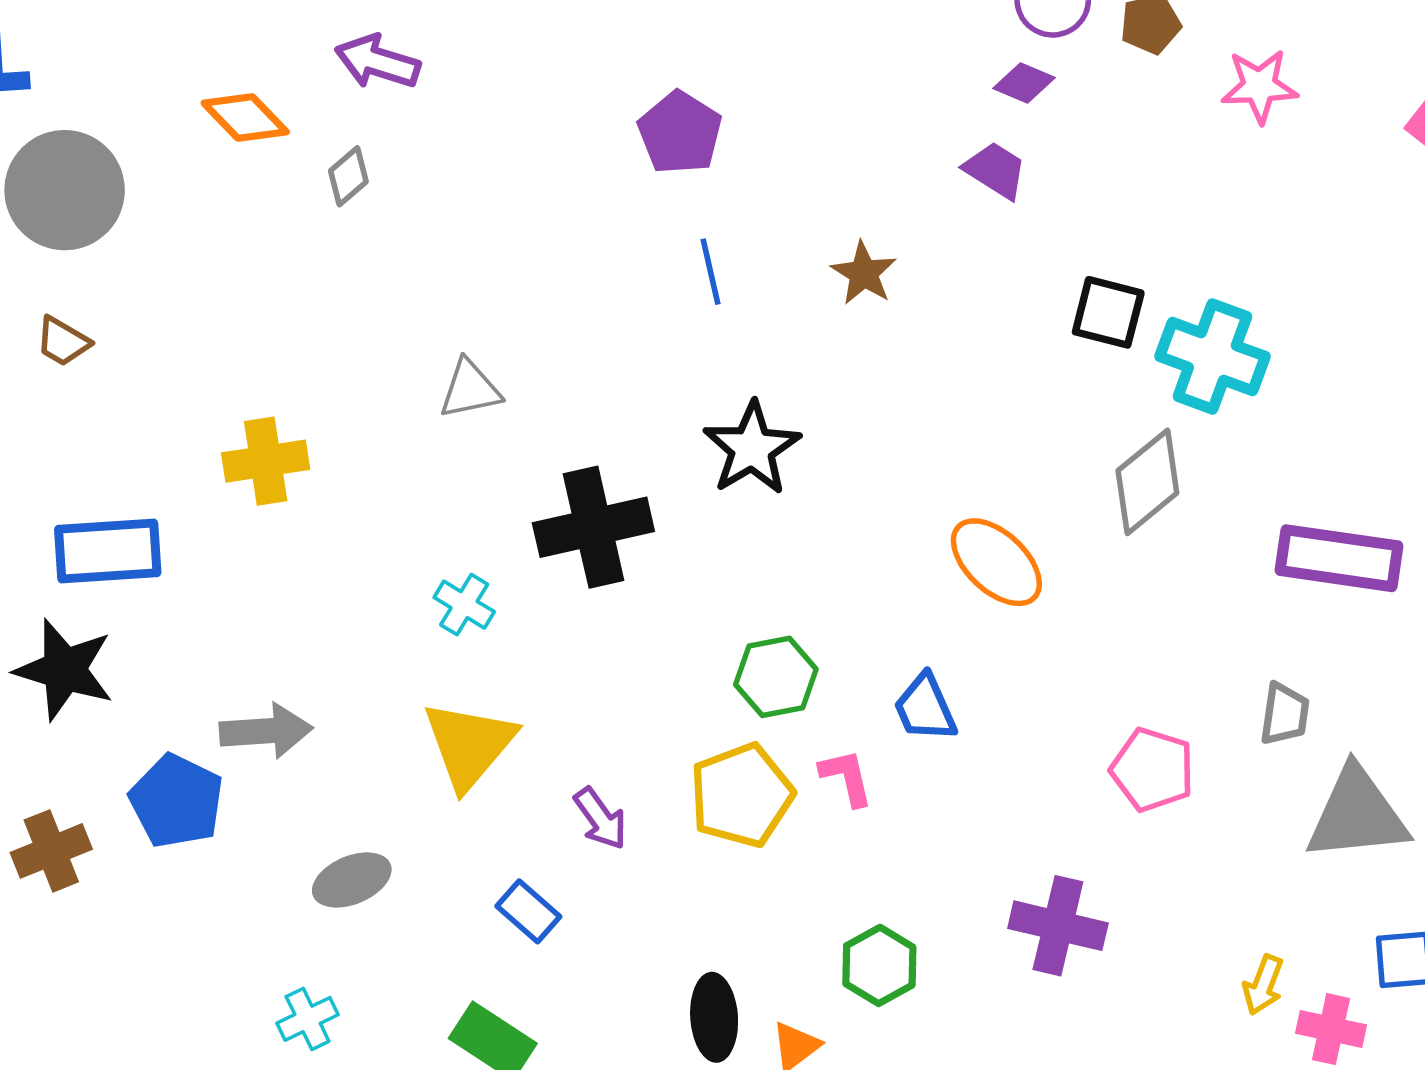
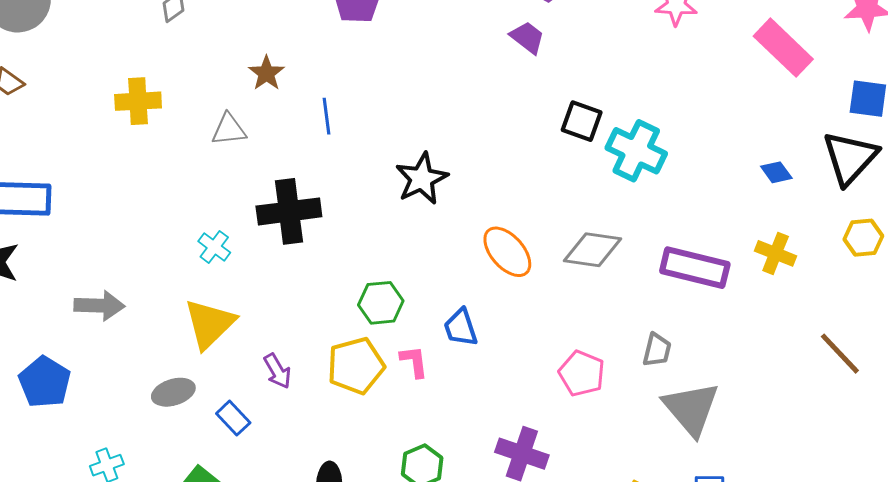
blue line: (710, 272) -> (327, 116), moved
brown star: (864, 273) -> (266, 73), moved
black star: (752, 448) -> (422, 179), moved
yellow cross: (266, 461) -> (138, 101), moved
gray diamond: (1147, 482) -> (593, 250), moved, turned 42
blue pentagon: (177, 801) -> (45, 382), moved
gray triangle: (1357, 814) -> (691, 409), turned 50
gray ellipse: (352, 880) -> (173, 392), moved

